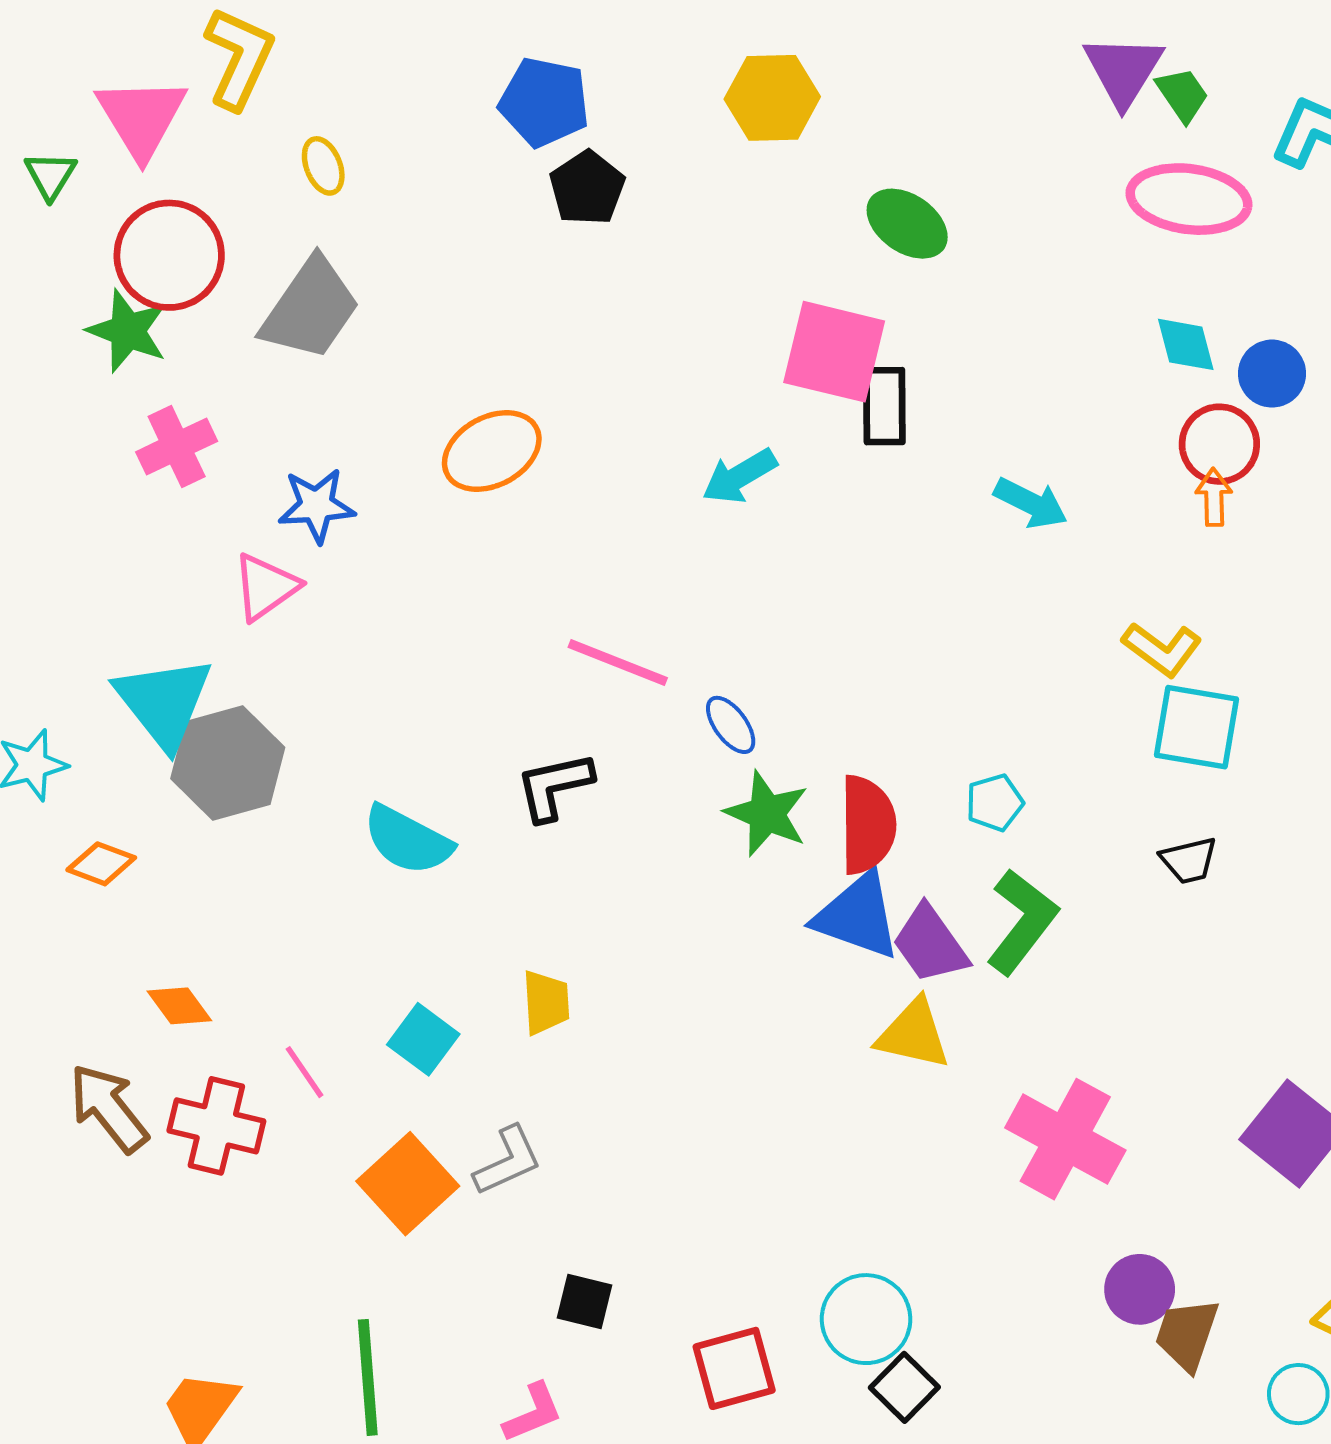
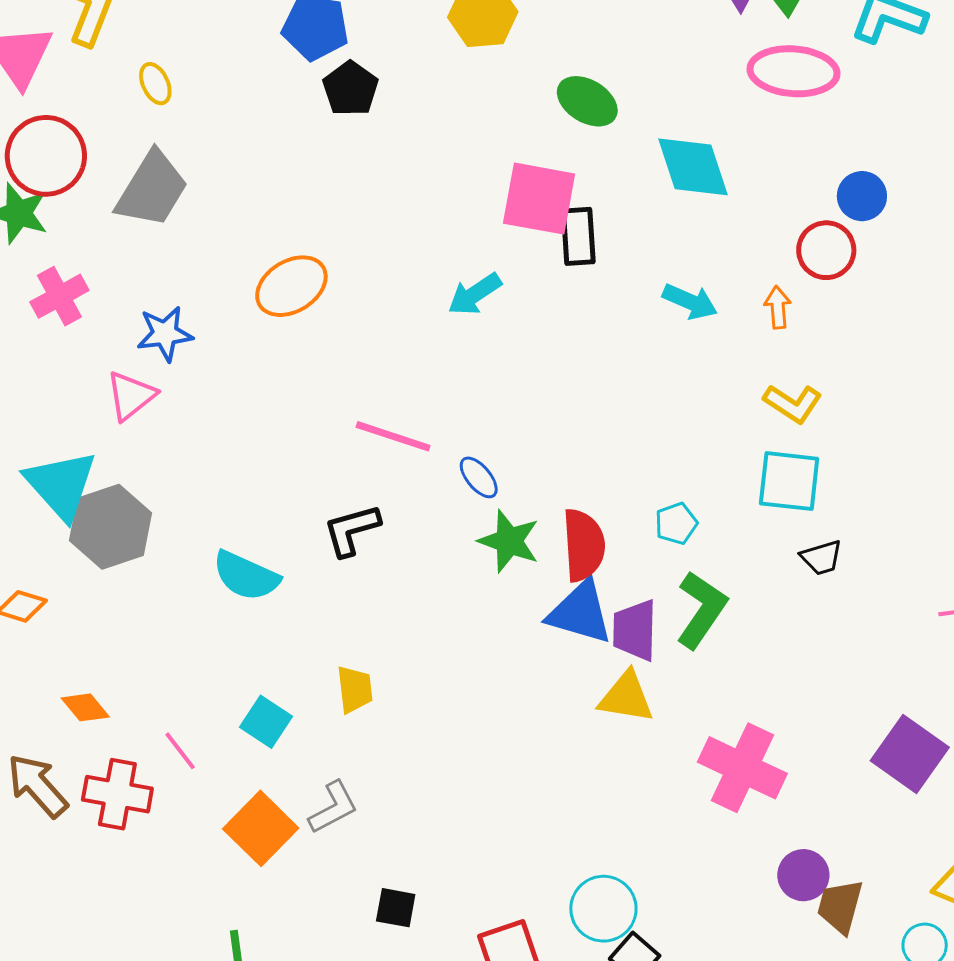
cyan diamond: (1186, 344) -> (693, 167), moved, size x1.6
orange arrow: (1214, 497) -> (778, 307), moved
cyan square: (1196, 727) -> (789, 481), moved
purple trapezoid: (930, 944) -> (635, 630), turned 40

